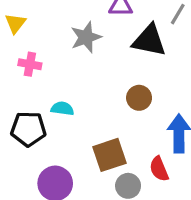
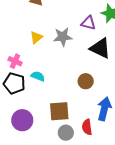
yellow triangle: (15, 23) -> (36, 37), moved
pink cross: (30, 64) -> (15, 61), moved

